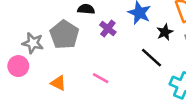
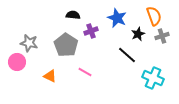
purple cross: (108, 29) -> (91, 31), turned 32
gray pentagon: (64, 35) -> (66, 45), moved

